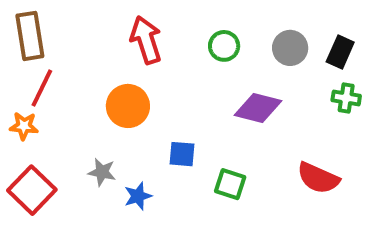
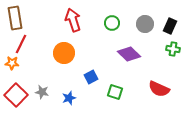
purple diamond: (258, 108) -> (129, 54), turned 30
blue square: (182, 154) -> (91, 77), turned -32
gray star: (102, 172) -> (42, 92), moved

